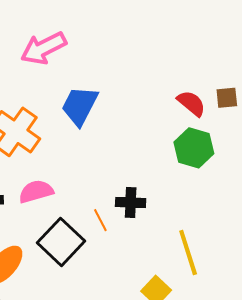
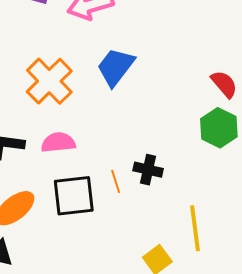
black square: (61, 242) -> (74, 196), turned 30

